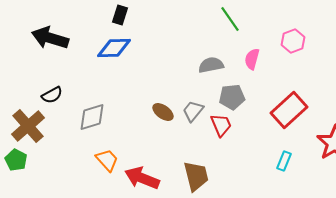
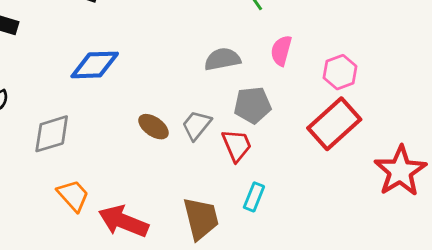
pink hexagon: (293, 41) -> (340, 72), moved
blue diamond: (114, 48) -> (95, 65), moved
cyan rectangle: (284, 161) -> (254, 197), moved

